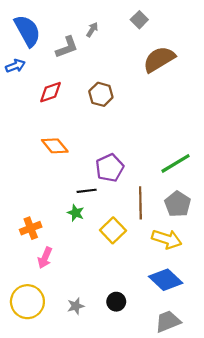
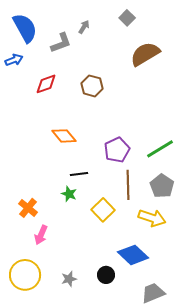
orange diamond: (55, 146) -> (64, 136), moved
purple pentagon: (110, 168) -> (117, 150), moved
orange cross: (31, 228) -> (28, 208), turned -30
blue diamond: (166, 280) -> (133, 255), moved

